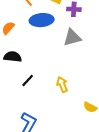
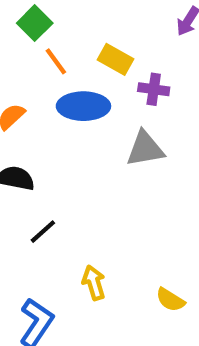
yellow arrow: (62, 85) -> (94, 283), moved

